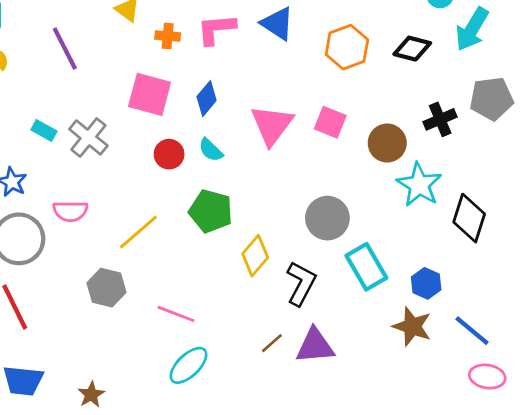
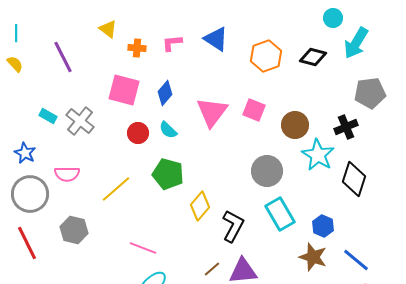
pink L-shape: (216, 29) -> (172, 43), size x0.7
black cross: (440, 119) -> (346, 127), moved
gray circle: (327, 218) -> (267, 171), moved
gray hexagon: (106, 288) -> (74, 230), moved

